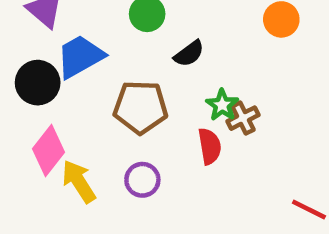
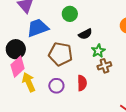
black circle: (38, 83) -> (16, 49), moved
green star: (222, 105) -> (98, 51), moved
red semicircle: (210, 146) -> (82, 83), moved

